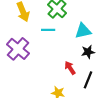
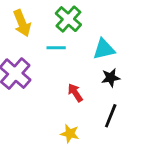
red arrow: (70, 68) -> (75, 93), moved

